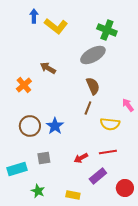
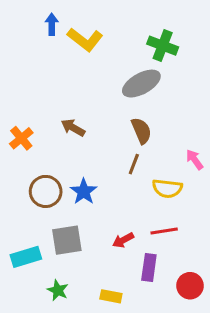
brown arrow: (48, 68) -> (73, 128), moved
orange cross: (24, 85) -> (21, 138), moved
gray square: (44, 158) -> (67, 240), size x1.5
purple rectangle: (98, 176) -> (149, 267), turned -42

